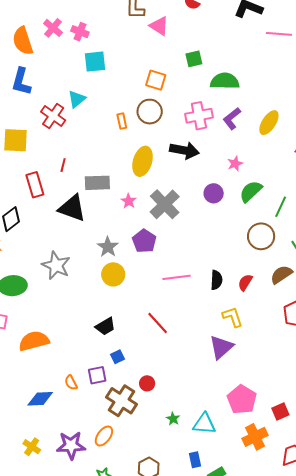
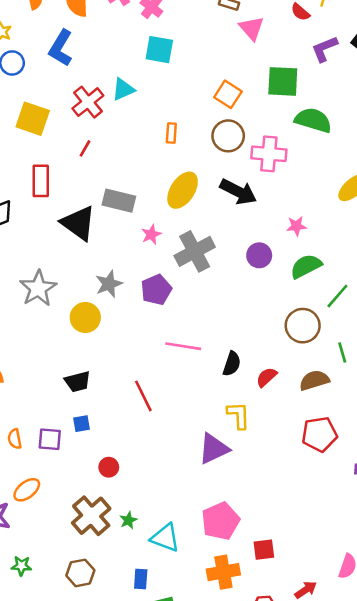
green square: (194, 59) -> (283, 81), size x1.5
brown circle: (150, 112) -> (228, 136), moved
purple L-shape: (232, 118) -> (324, 49), moved
red line: (63, 165) -> (85, 148), moved
yellow circle: (113, 274) -> (85, 317), moved
brown cross: (122, 401) -> (91, 516), moved
orange ellipse: (104, 436) -> (27, 490), moved

